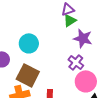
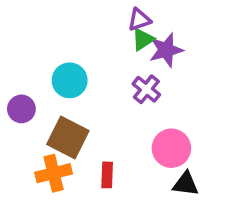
purple star: (83, 38) -> (166, 50), moved, turned -30
purple cross: (76, 62) -> (146, 89), moved

